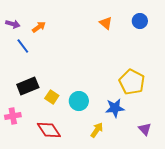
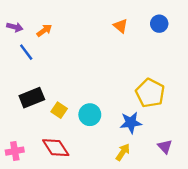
pink cross: (13, 116) -> (15, 151), moved
yellow arrow: (97, 130) -> (123, 152), moved

